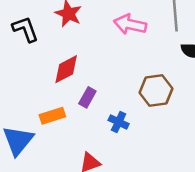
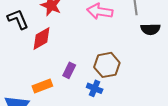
red diamond: (66, 69) -> (42, 38), moved
brown hexagon: (156, 91) -> (107, 65), moved

